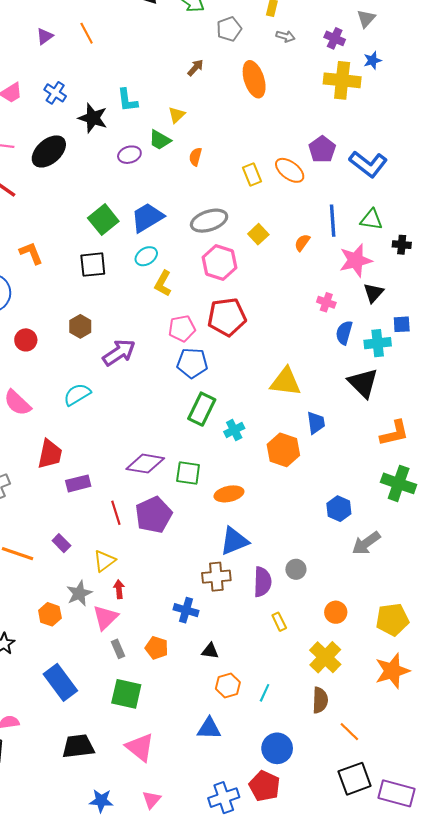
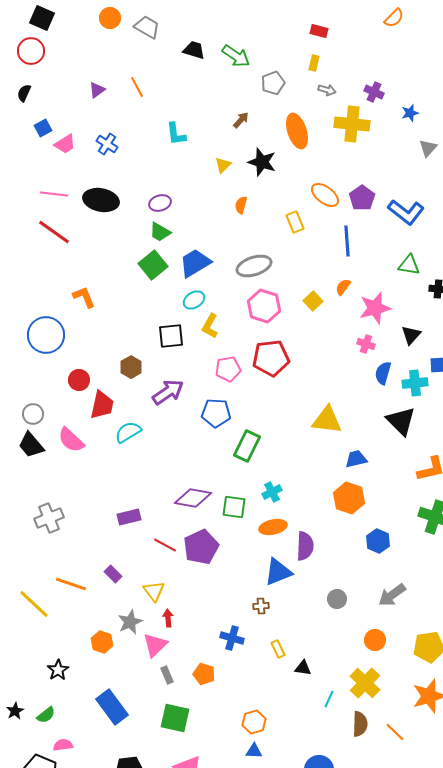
gray triangle: (366, 19) -> (428, 148), moved
yellow cross: (342, 80) -> (352, 124), moved
cyan L-shape: (127, 100) -> (176, 134), moved
black star: (93, 118) -> (262, 162), moved
green trapezoid: (160, 140) -> (160, 232), moved
black ellipse: (49, 151) -> (101, 200), turned 52
purple ellipse: (129, 155) -> (160, 203), moved
orange ellipse: (290, 170) -> (325, 195), moved
blue line: (333, 221) -> (347, 241), moved
yellow square: (258, 234) -> (313, 301), moved
pink star: (356, 260) -> (375, 308), moved
black square: (93, 265) -> (171, 336), moved
blue pentagon: (192, 363) -> (216, 413), moved
blue trapezoid: (316, 423) -> (356, 459), turned -95
cyan cross: (234, 430) -> (272, 492), moved
orange hexagon: (283, 450) -> (349, 498), moved
red trapezoid: (50, 454) -> (102, 405), moved
red line: (116, 513) -> (165, 545), turned -45
gray arrow: (366, 543) -> (392, 595), moved
yellow triangle: (104, 561) -> (154, 591), turned -30
brown cross: (216, 577) -> (261, 606), size x0.6
purple semicircle: (262, 582) -> (305, 546), moved
yellow rectangle: (279, 622) -> (278, 649), moved
black triangle: (210, 651) -> (303, 668), moved
orange hexagon: (228, 686) -> (254, 722), moved
cyan line: (265, 693) -> (329, 699), moved
blue triangle: (209, 728) -> (254, 751), size x0.7
orange line: (349, 732) -> (395, 732), moved

